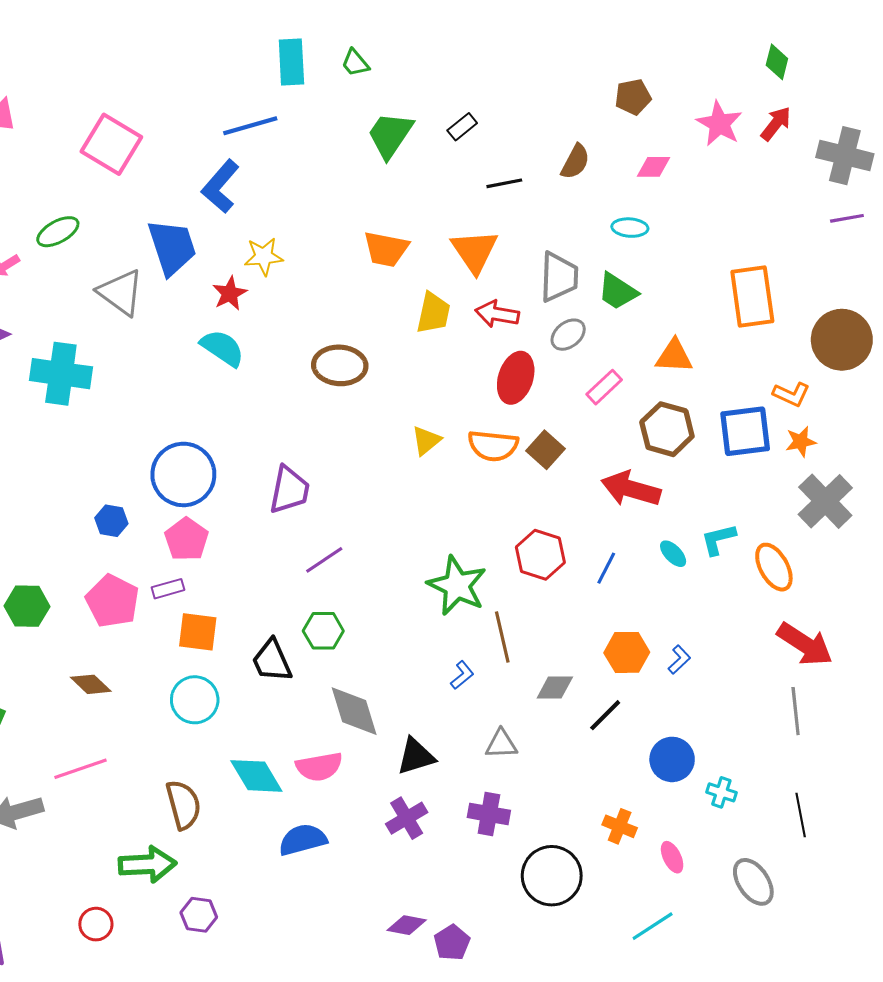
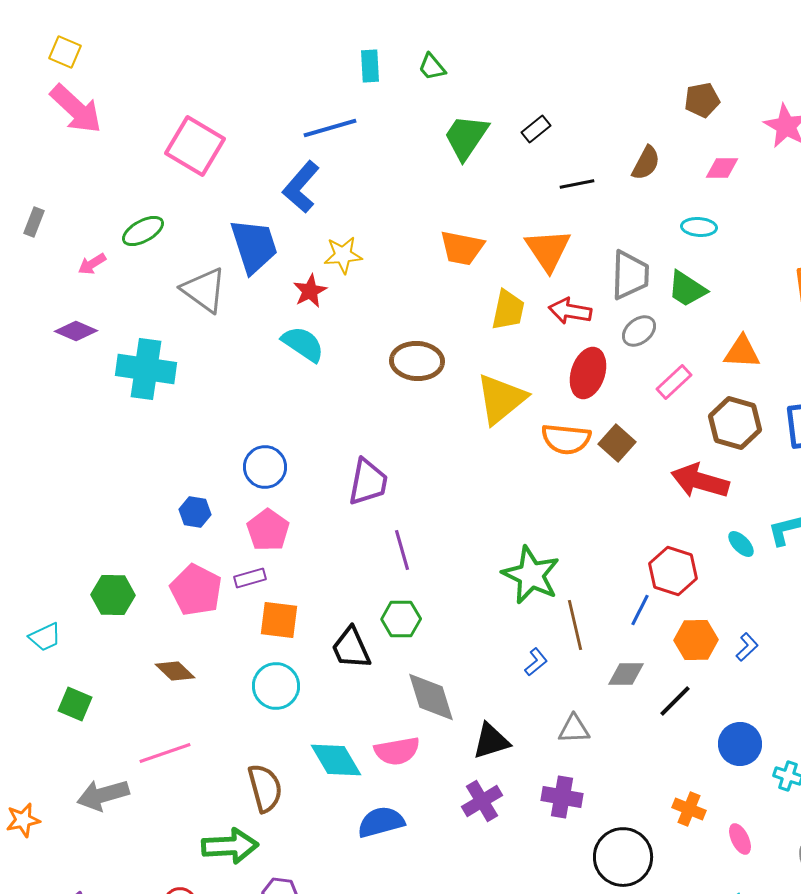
cyan rectangle: (291, 62) -> (370, 66), size x0.7
yellow triangle: (426, 441) -> (501, 399), moved, size x1.8
blue circle: (183, 474) -> (265, 467), size x0.7
red hexagon: (540, 555) -> (673, 571), moved
purple line: (324, 560) -> (402, 550), turned -72
blue line: (606, 568) -> (640, 610), moved

